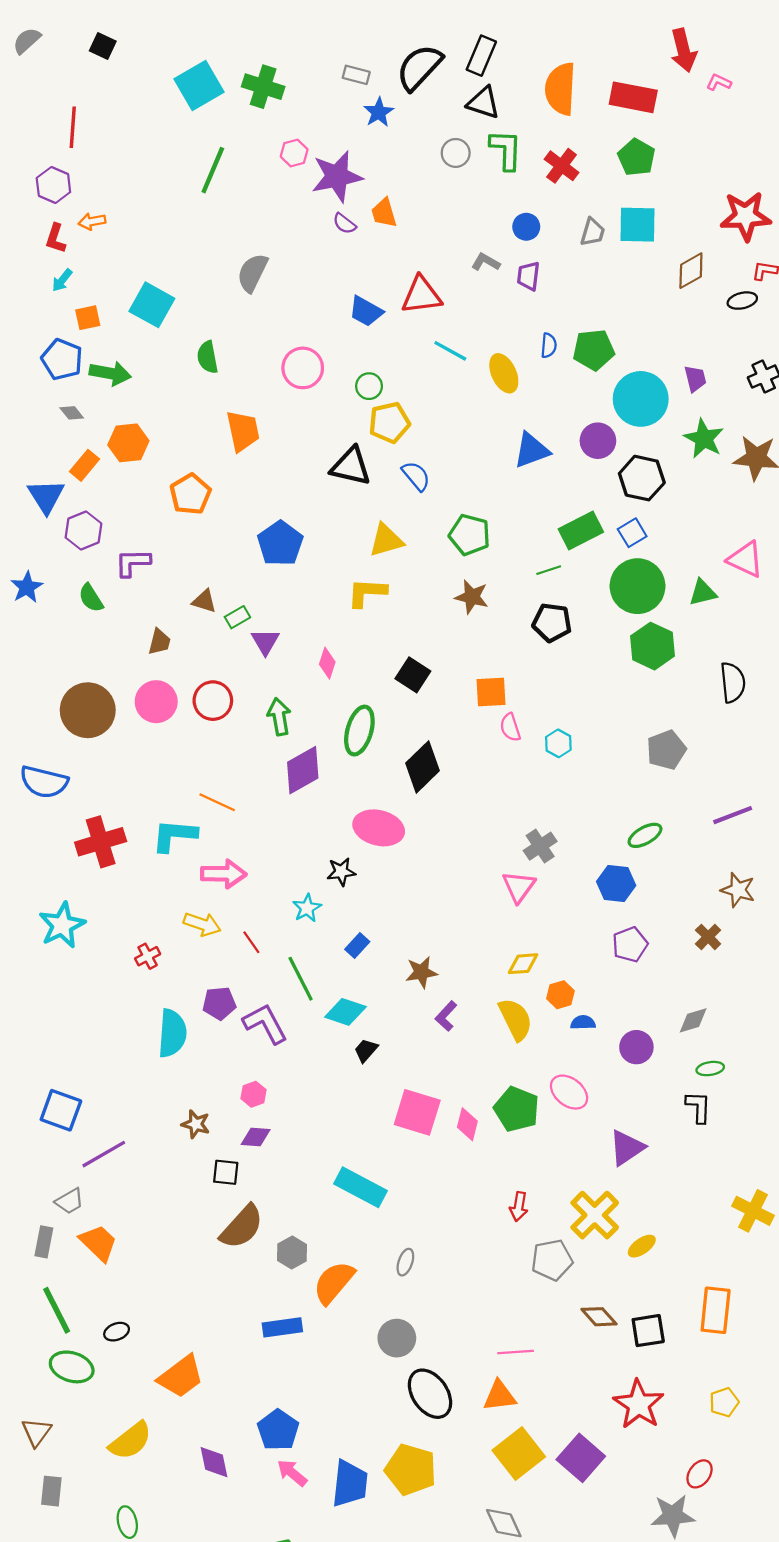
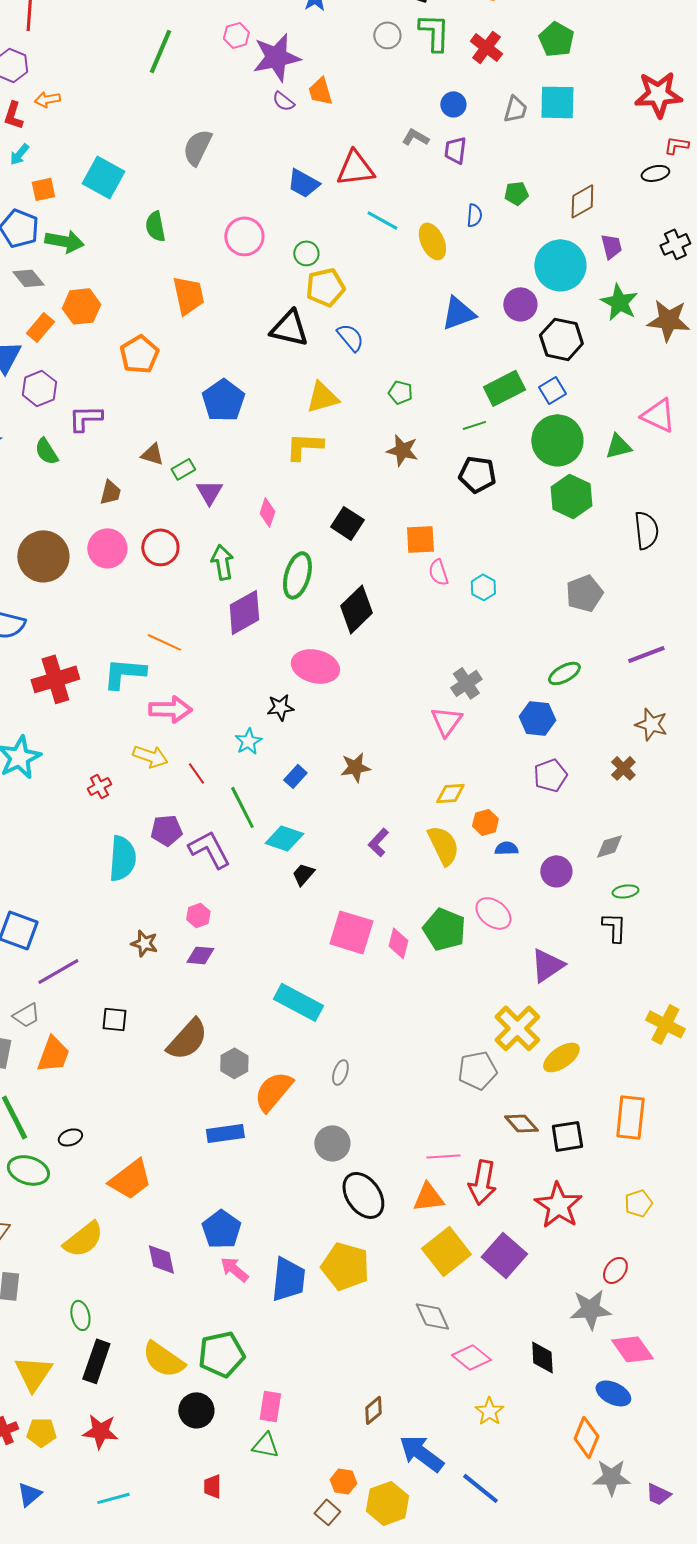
brown diamond: (691, 271) -> (582, 201), moved
green pentagon: (594, 350) -> (516, 193), moved, size x0.6
gray diamond: (72, 413) -> (28, 278), size x1.4
green pentagon: (470, 535) -> (400, 392), size x0.6
brown star: (421, 972) -> (355, 767), moved
black square: (226, 1172) -> (114, 1019), moved
red arrow: (519, 1207) -> (482, 1182), moved, size x1.6
orange trapezoid: (98, 1243) -> (53, 1054), turned 66
yellow ellipse: (642, 1246) -> (561, 1057), size x1.4

